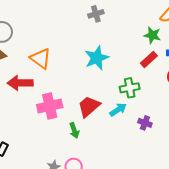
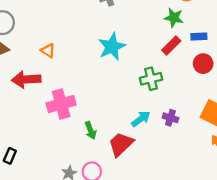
orange triangle: (41, 58) -> (48, 51), size x0.6
red trapezoid: (89, 106) -> (121, 144), moved
cyan arrow: (118, 110) -> (141, 119), moved

